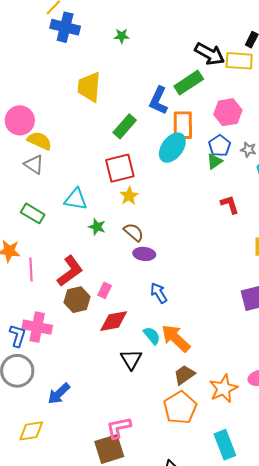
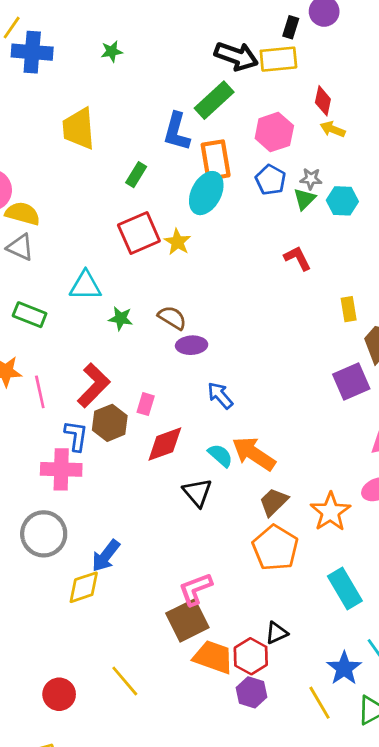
green rectangle: (125, 126) -> (136, 175), size x0.7
green triangle: (215, 161) -> (304, 199), moved
yellow star: (129, 196) -> (177, 242), moved
blue L-shape: (18, 336) -> (76, 436), moved
yellow diamond: (31, 431) -> (84, 587), moved

